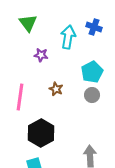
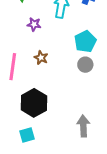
brown star: (56, 89) -> (41, 58), moved

